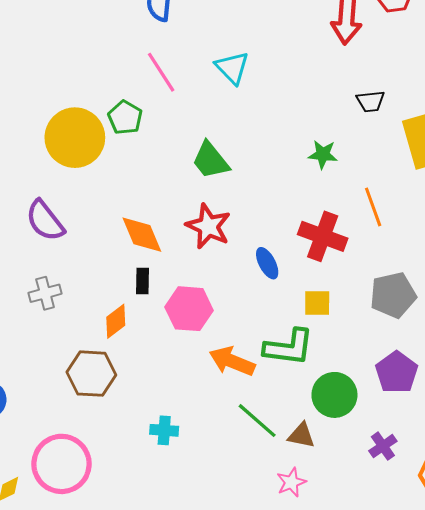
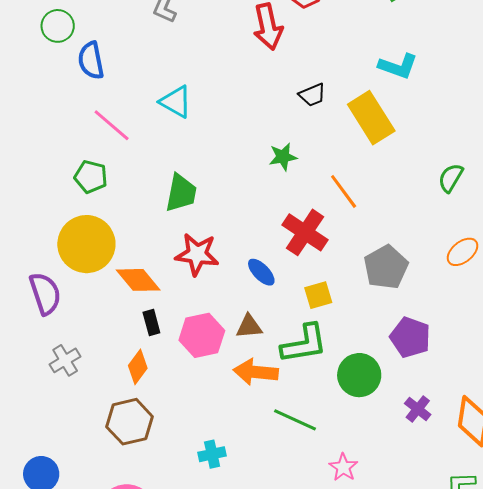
yellow circle: (75, 138) -> (86, 244), moved
green trapezoid: (210, 160) -> (181, 193), turned -114
purple semicircle: (45, 221) -> (45, 294), turned -144
red cross: (323, 236) -> (305, 232), turned 30
brown triangle: (301, 435) -> (249, 326), moved

